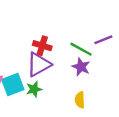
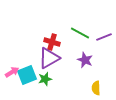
green line: (81, 49) -> (80, 33), moved
yellow semicircle: (80, 100) -> (96, 88), moved

